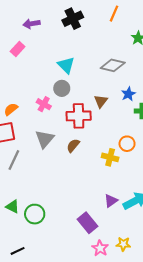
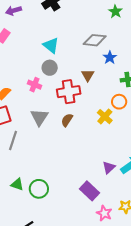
blue star: (128, 94) -> (110, 58), moved
orange circle: (127, 144) -> (119, 102), moved
yellow cross: (110, 157) -> (105, 117), moved, turned 35

